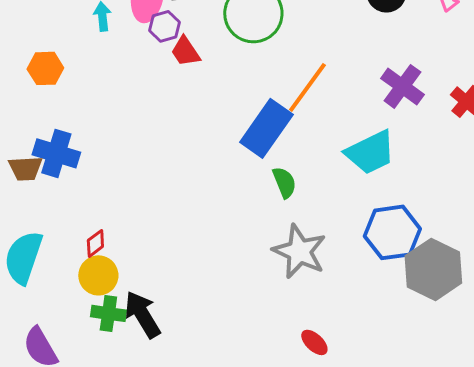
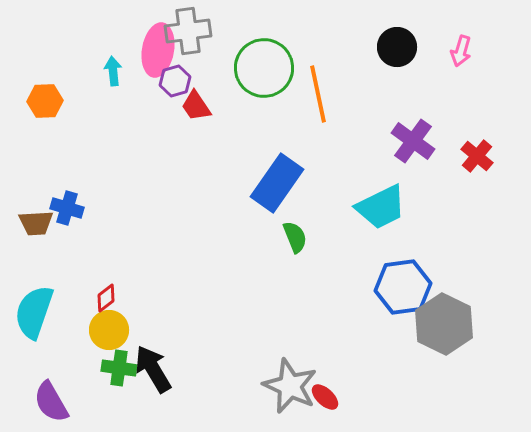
orange hexagon: (45, 68) -> (45, 101), moved
orange line: (307, 87) -> (318, 94), moved, turned -48
blue cross: (56, 153) -> (67, 208), size x0.7
gray star: (299, 251) -> (290, 386), moved

